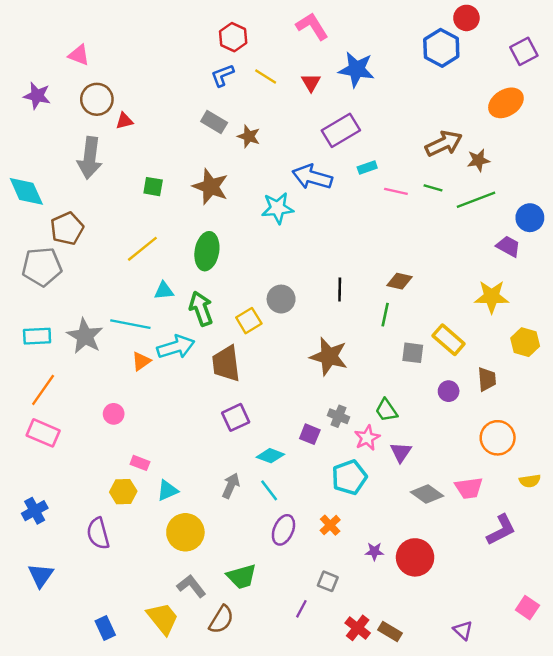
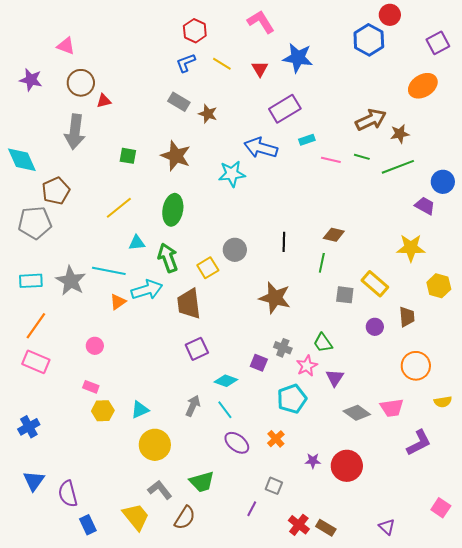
pink rectangle: (140, 463) -> (91, 387), moved
purple ellipse: (283, 530) -> (237, 443), turned -75
purple semicircle: (98, 533) -> (68, 494), moved

